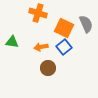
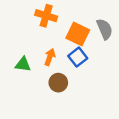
green triangle: (12, 42) -> (23, 64), moved
orange arrow: (41, 47) -> (50, 57), turned 120

